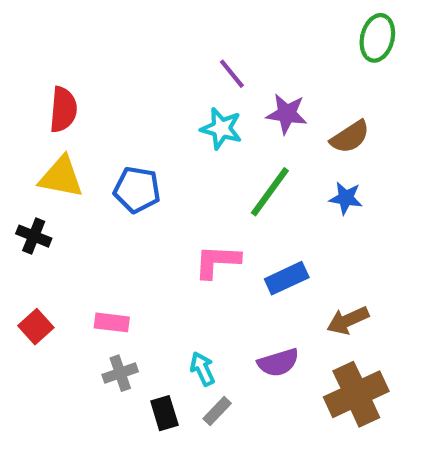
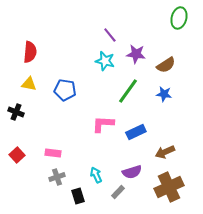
yellow triangle: (61, 177) -> (29, 84), size x0.7
gray rectangle: (217, 411) -> (118, 192), moved

